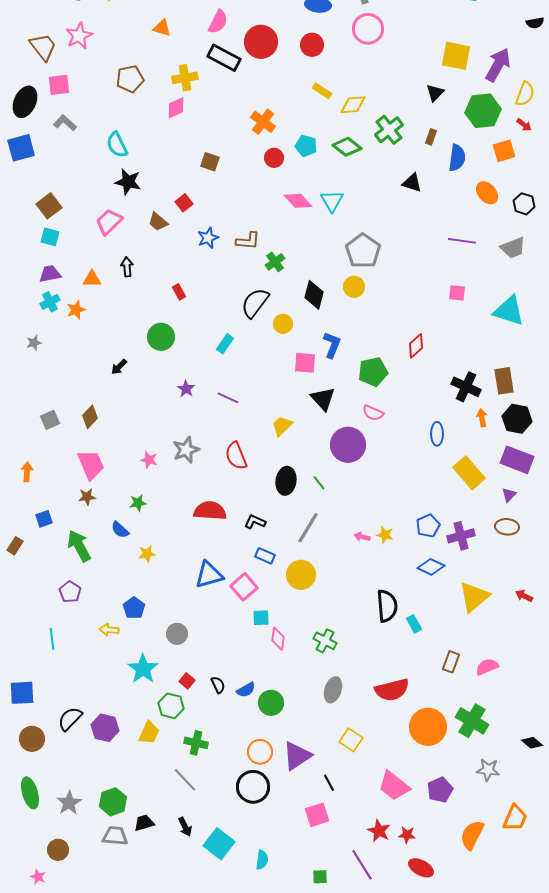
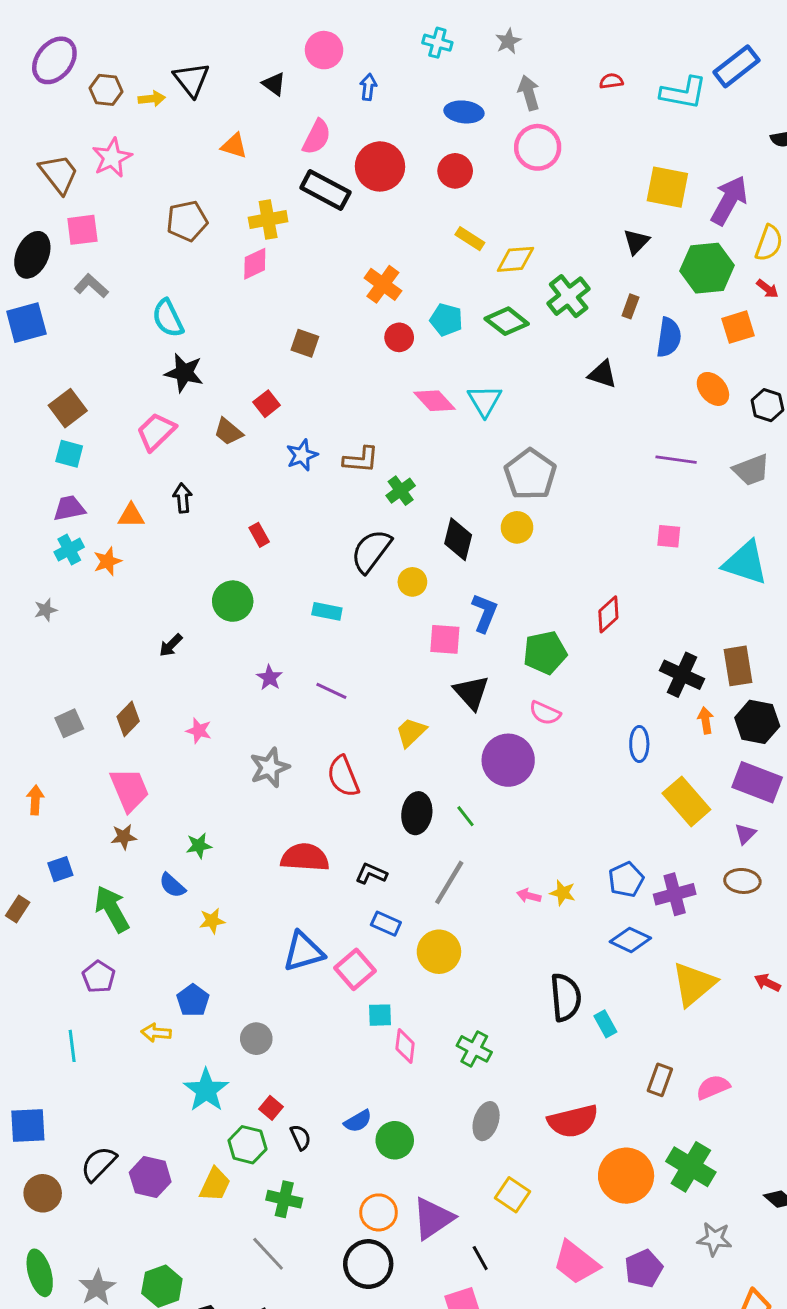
cyan rectangle: (225, 344) -> (327, 611), turned 66
pink star: (149, 460) -> (199, 731), moved
black semicircle: (218, 685) -> (300, 1137), moved

